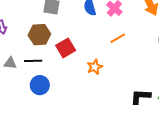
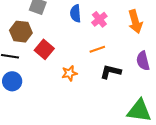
red square: (66, 48) -> (44, 49), turned -30
black L-shape: (141, 97) -> (111, 72), moved

